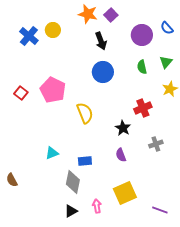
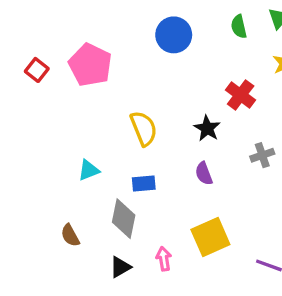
red cross: (143, 108) -> (241, 95), turned -30
yellow semicircle: (85, 113) -> (144, 128), moved
brown semicircle: (12, 180) -> (70, 235), moved

